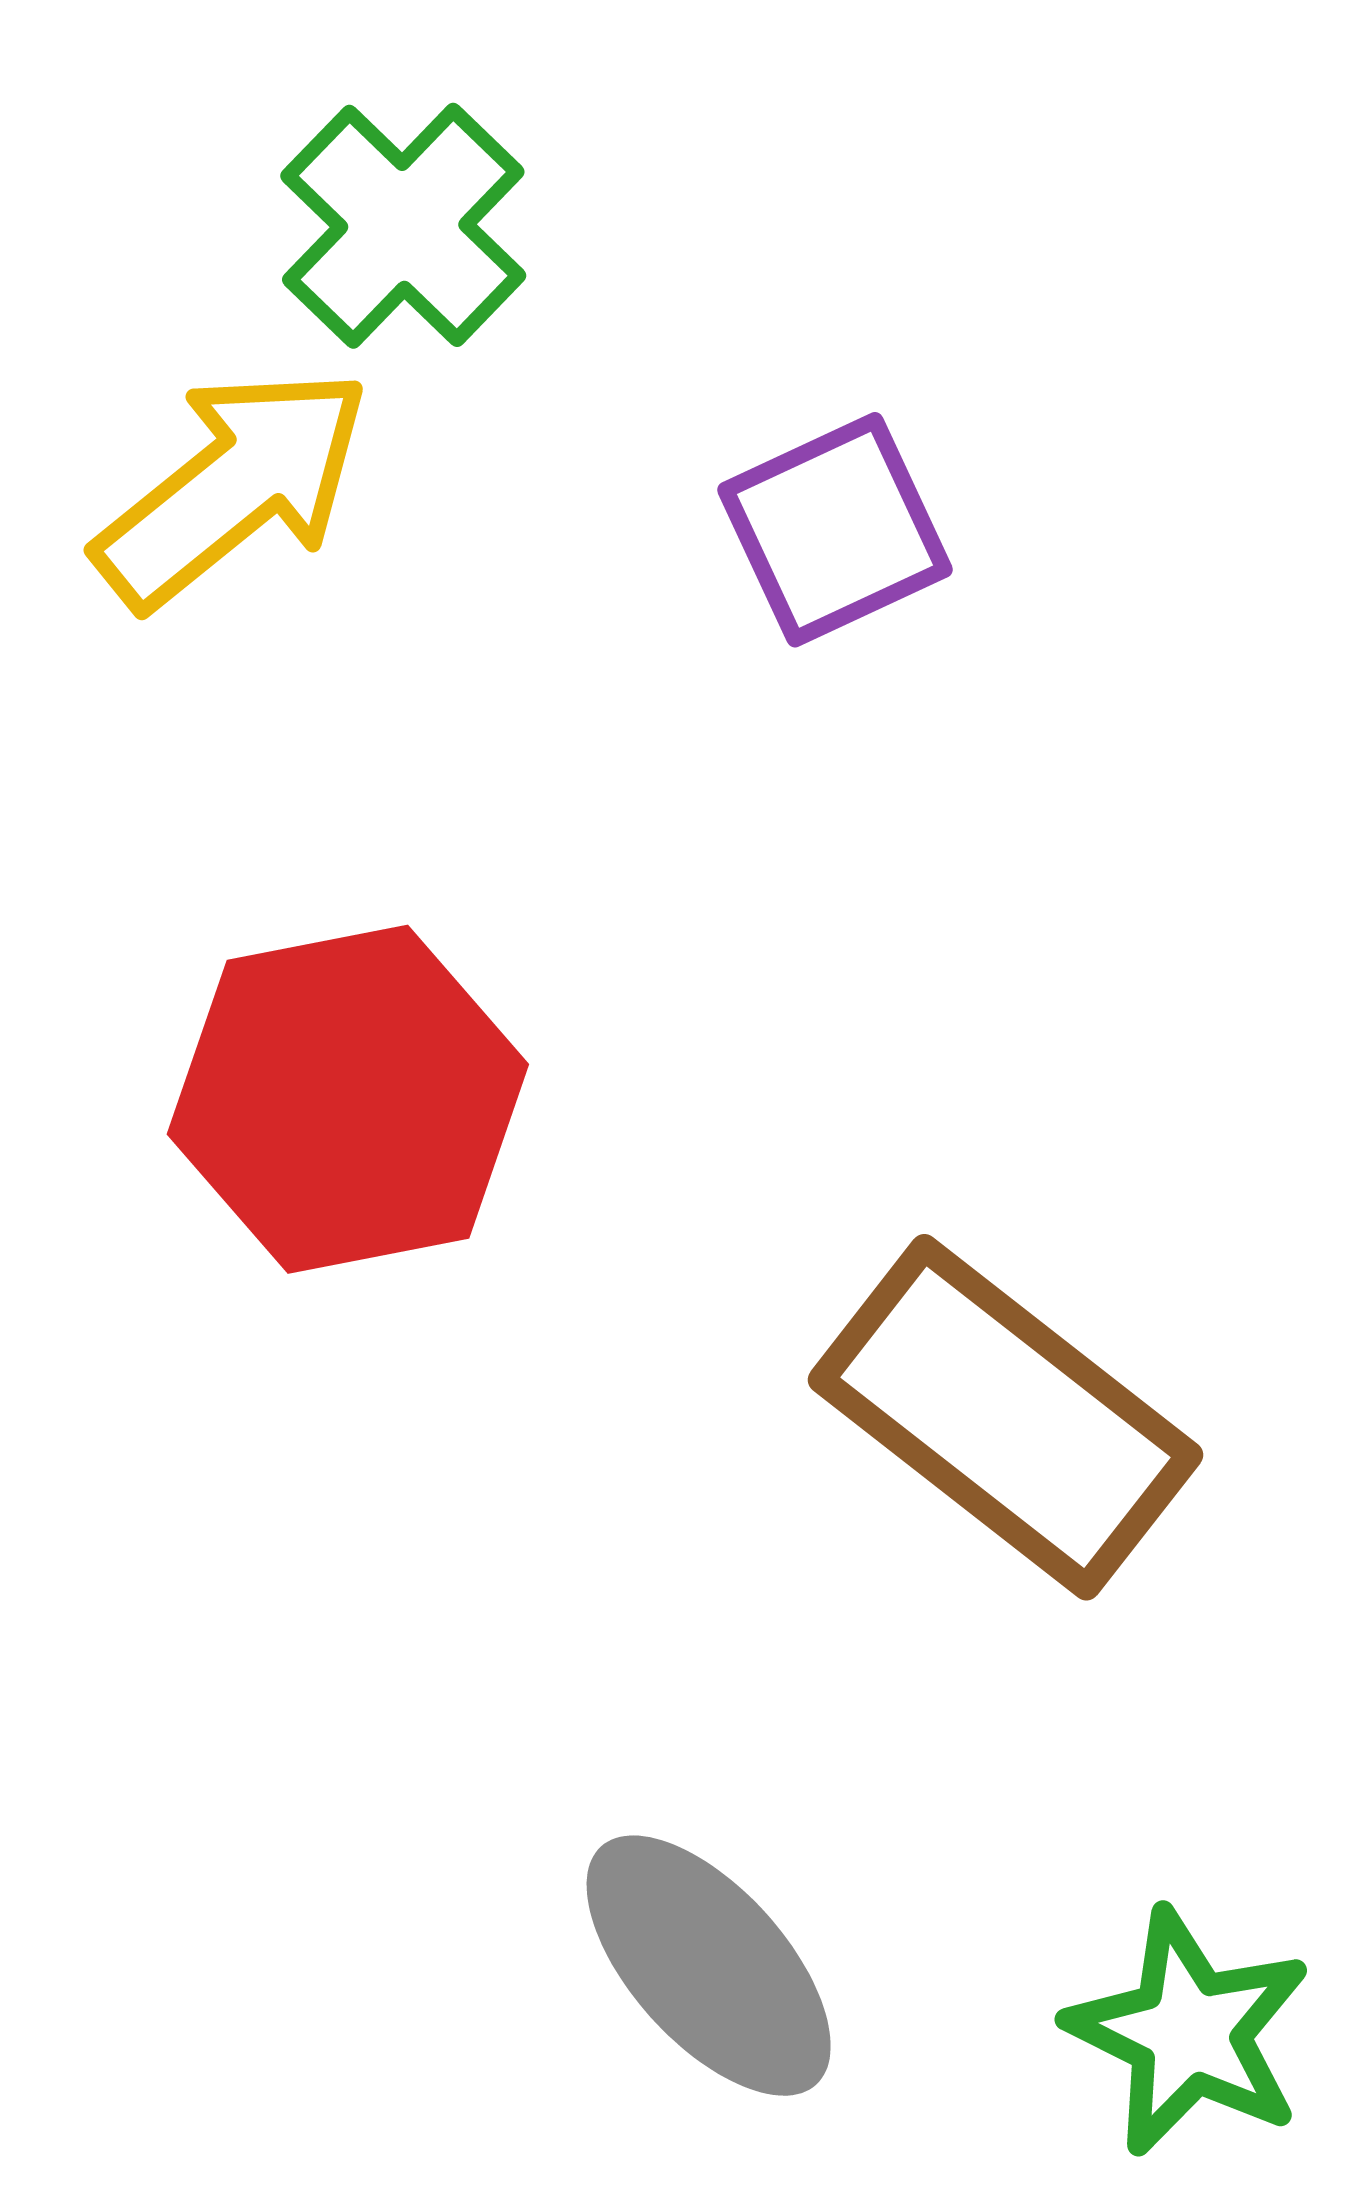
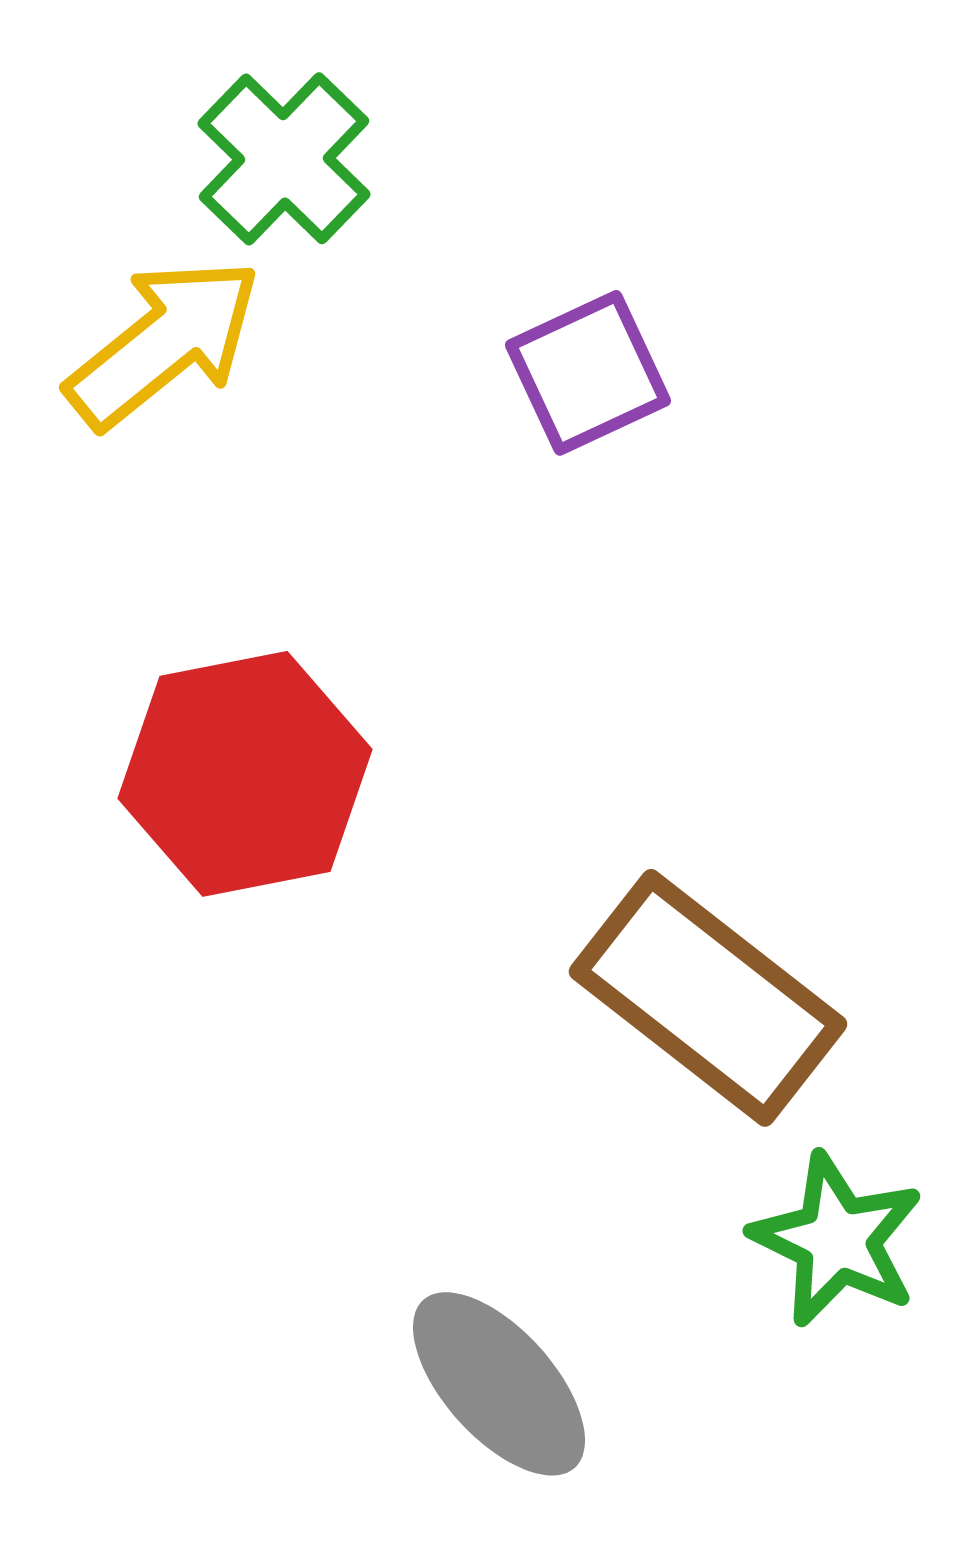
green star: (1189, 2032) -> (837, 1240), moved

